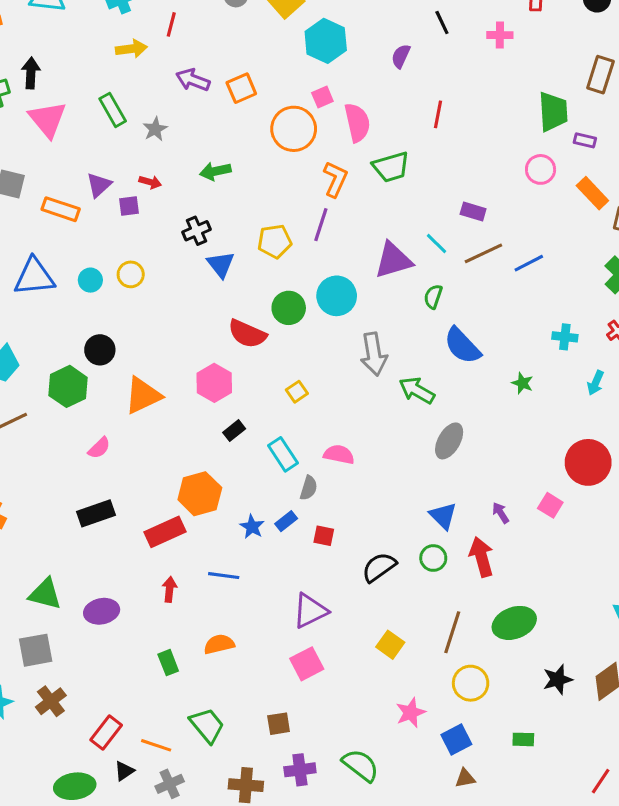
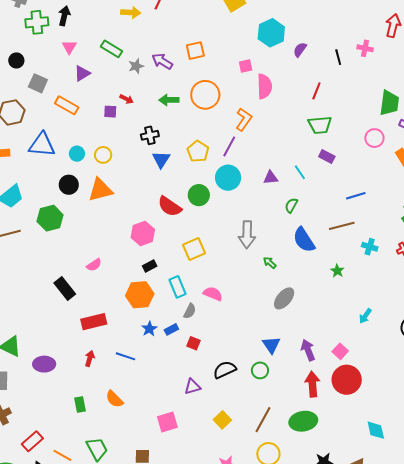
black line: (442, 22) -> (338, 57), moved
cyan hexagon: (326, 41) -> (271, 33), moved
purple arrow: (193, 80) -> (162, 61), moved
green rectangle: (113, 110) -> (112, 49), turned -40
pink triangle: (48, 119) -> (69, 47), size x0.6
orange circle: (294, 129) -> (205, 95), moved
green trapezoid: (391, 167) -> (320, 125), moved
purple triangle: (99, 185) -> (82, 73), moved
yellow pentagon: (275, 241) -> (198, 151), turned 30
brown line: (483, 253) -> (342, 226), moved
purple triangle: (393, 260) -> (271, 178), size x0.6
cyan circle: (337, 296) -> (228, 178), moved
black circle: (100, 350) -> (69, 185), moved
cyan arrow: (596, 383) -> (365, 316), moved
green arrow: (417, 390) -> (270, 263), size x0.6
yellow square: (297, 392) -> (194, 249), size x1.6
orange triangle: (143, 395) -> (100, 190), moved
pink semicircle: (99, 448) -> (94, 265), moved
red circle: (588, 462) -> (347, 380), moved
orange hexagon: (200, 494) -> (140, 295), moved
black rectangle: (96, 513) -> (65, 288), moved, turned 60
purple arrow: (501, 513) -> (308, 350), size x1.5
red arrow: (481, 557) -> (312, 384), moved
purple triangle: (310, 611) -> (192, 387), moved, size x0.7
orange semicircle: (219, 644) -> (114, 399), turned -132

